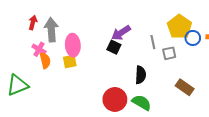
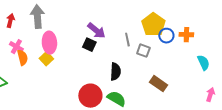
gray arrow: (51, 30) -> (37, 17), moved
purple arrow: (121, 33) -> (96, 31), turned -108
gray square: (169, 53) -> (143, 51), turned 32
yellow square: (70, 62) -> (46, 59), turned -32

